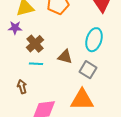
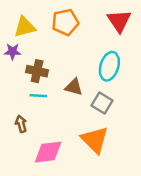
brown cross: (35, 44) -> (37, 71), turned -36
orange triangle: (82, 100) -> (95, 140), turned 45

